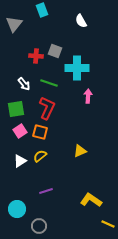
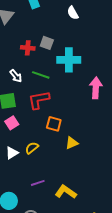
pink arrow: (88, 96) -> (96, 88), moved, size x1.5
red L-shape: (47, 108) -> (39, 100), turned -125
orange square: (40, 132) -> (54, 124), moved
yellow L-shape: (91, 200) -> (66, 192), moved

